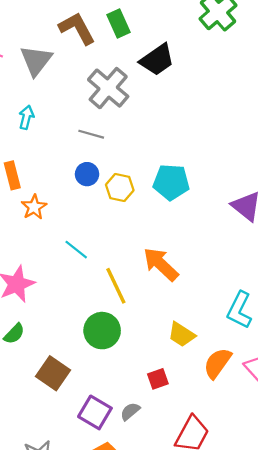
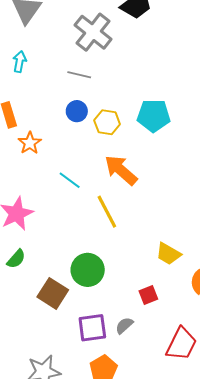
orange arrow: (161, 264) -> (121, 170), moved
green circle: (102, 331) -> (88, 270), moved
purple square: (95, 412) -> (92, 328), turned -36

